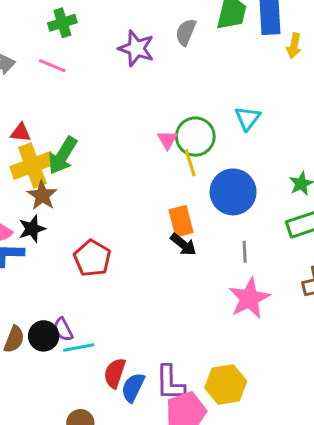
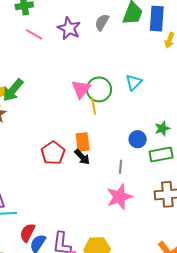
pink line: (52, 66) -> (34, 34), moved
pink triangle: (167, 140) -> (81, 89), size x1.5
blue circle: (233, 192) -> (138, 139), moved, size x0.6
red pentagon: (92, 258) -> (53, 153), moved

